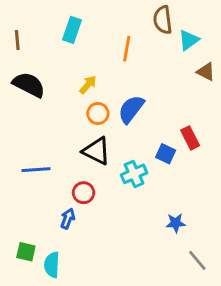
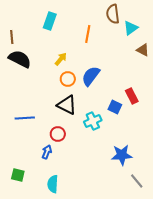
brown line: (17, 40) -> (12, 37), moved
blue star: (176, 223) -> (122, 155), size x1.5
cyan semicircle: (52, 265) -> (53, 184), moved

